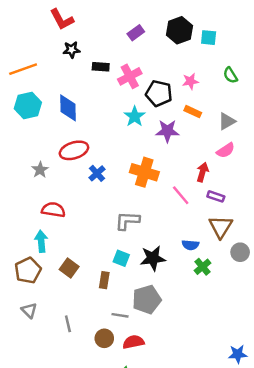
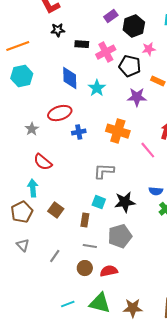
black hexagon: (179, 30) -> (134, 26), moved
pink star: (190, 81) -> (149, 49), moved
blue diamond: (68, 108) -> (70, 78), moved
cyan star: (135, 116) -> (97, 88), moved
blue cross: (97, 173) -> (79, 132), turned 32
red semicircle: (53, 210) -> (43, 162), turned -150
gray line: (120, 315) -> (90, 246), moved
gray line: (68, 324) -> (55, 256), turned 48

